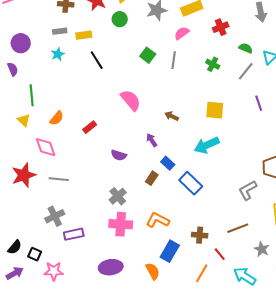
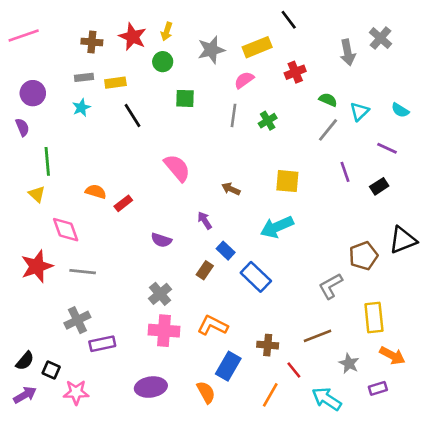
green square: (148, 55) -> (185, 98), moved, turned -35
green cross: (213, 64) -> (268, 121), moved, turned 32
orange semicircle: (57, 118) -> (96, 192), moved, turned -112

